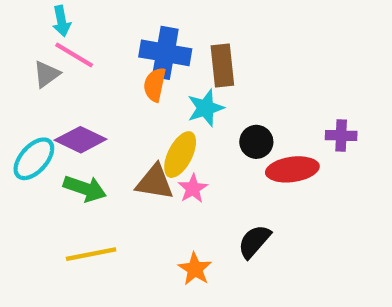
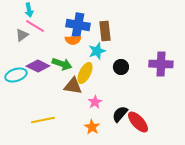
orange semicircle: (155, 85) -> (73, 40), turned -105
purple cross: (341, 135) -> (161, 64), size x1.6
cyan ellipse: (34, 159) -> (16, 75), turned 30
red ellipse: (292, 169) -> (138, 122), moved, turned 55
green arrow: (85, 188) -> (62, 64), moved
pink star: (193, 188) -> (95, 102), moved

